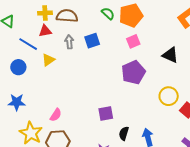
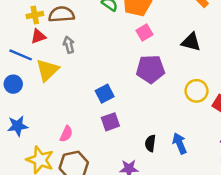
blue square: (92, 41) -> (105, 94), moved
yellow triangle: (48, 60) -> (47, 70), size x1.5
purple pentagon: (133, 72) -> (150, 69), turned 30
purple square: (106, 114) -> (110, 122), moved

